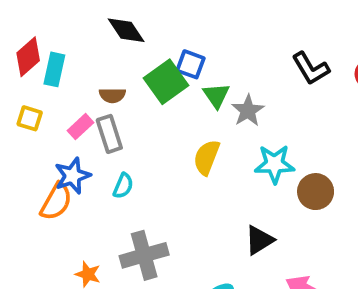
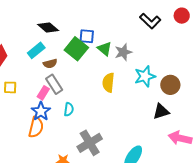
cyan rectangle: (54, 69) -> (36, 50), moved, turned 54
gray star: (248, 111) -> (123, 52), turned 30
pink rectangle: (81, 127) -> (43, 93), moved
black triangle: (259, 240) -> (161, 111), moved, turned 30

